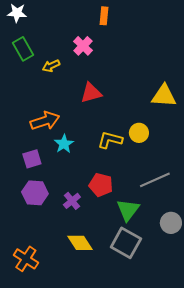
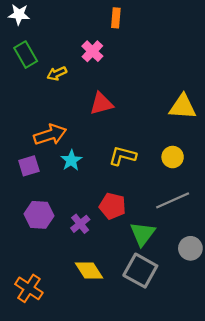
yellow circle: (139, 133) -> (173, 157), moved
purple square: (32, 159) -> (29, 166), moved

